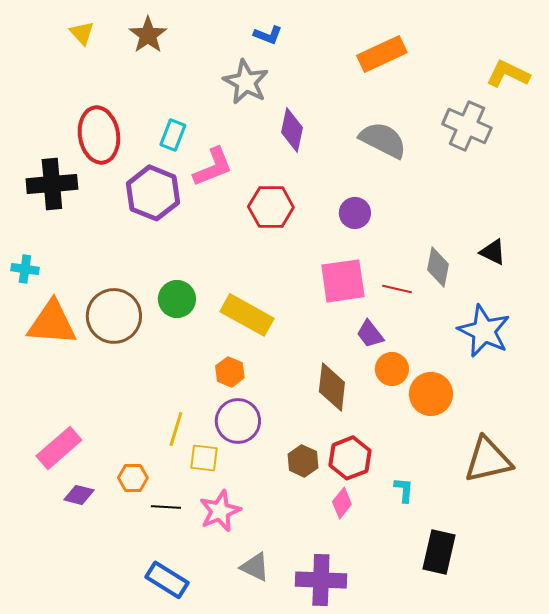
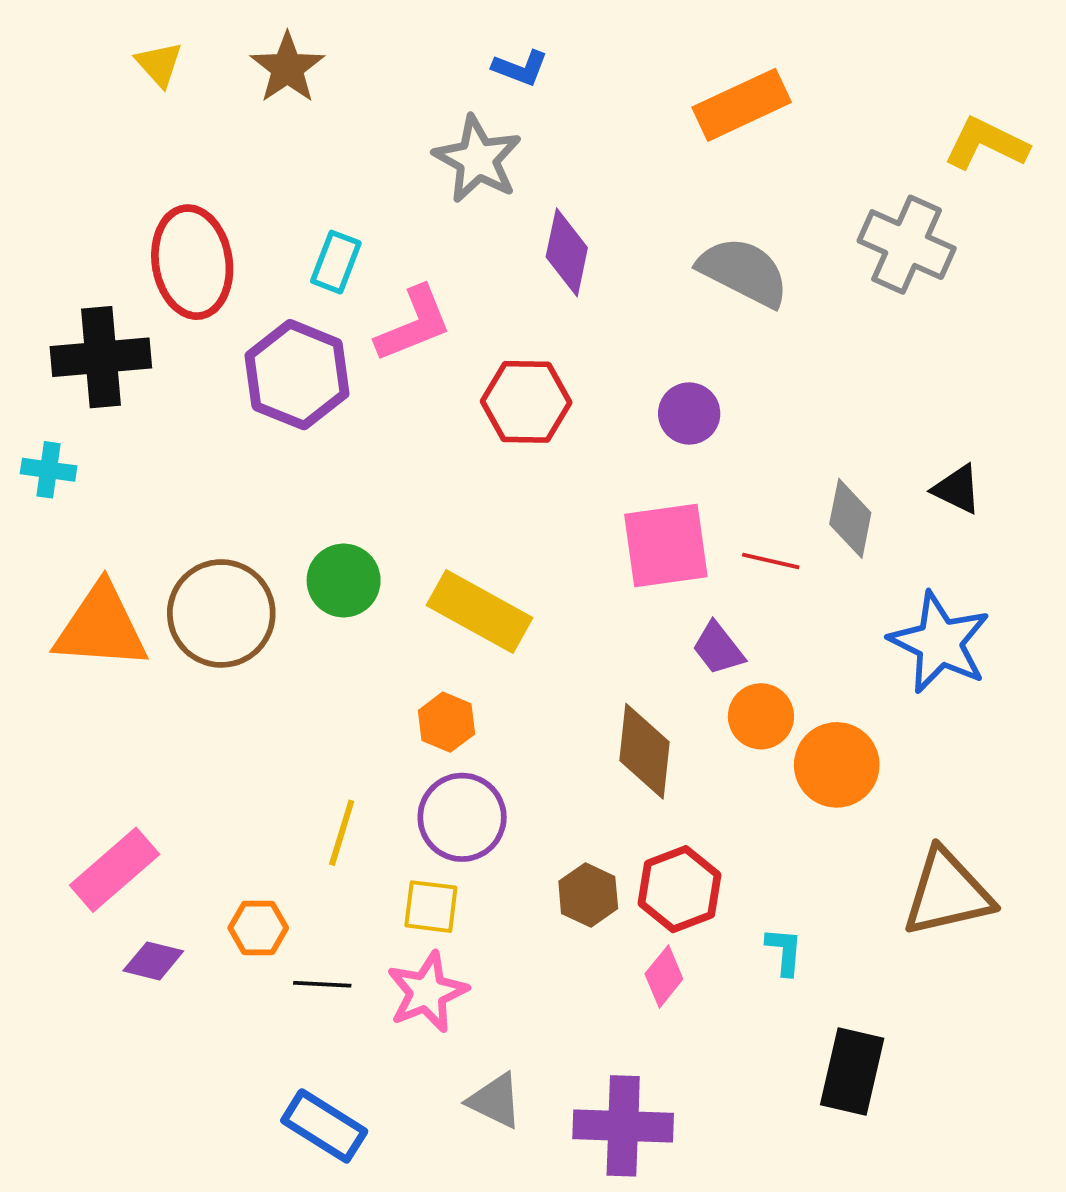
cyan cross: (25, 269) -> (49, 470), moved
yellow square: (204, 458) -> (431, 907), moved

